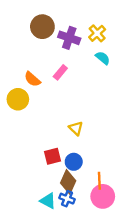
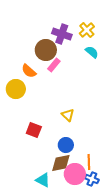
brown circle: (42, 27) -> (46, 50), moved
red square: (52, 156) -> (34, 130), moved, turned 35
brown diamond: (68, 182) -> (61, 163), turned 55
pink circle: (103, 196) -> (75, 174), moved
blue cross: (67, 199) -> (92, 179), moved

